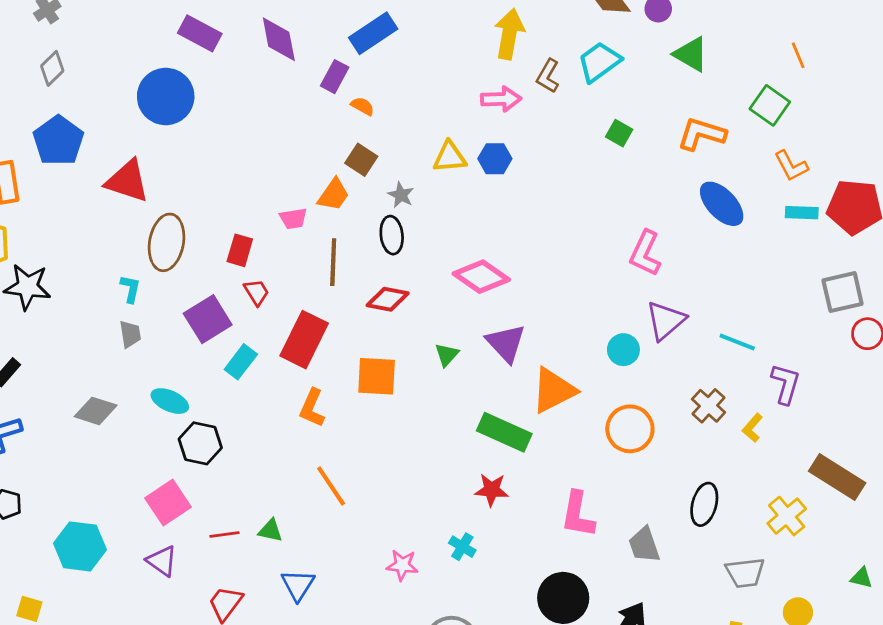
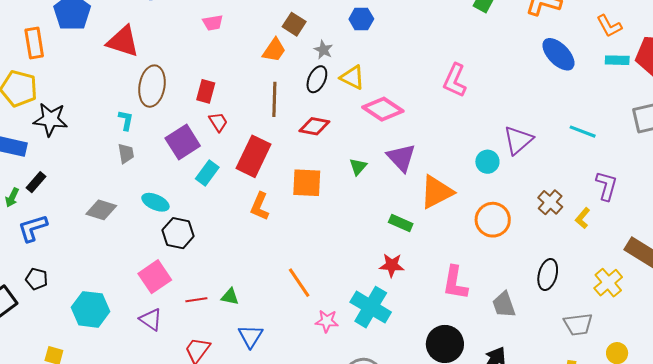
yellow triangle: (450, 157) -> (352, 77), moved, turned 32
blue hexagon: (495, 159) -> (361, 19), moved
pink trapezoid: (293, 219) -> (213, 23), moved
black ellipse: (392, 235) -> (317, 79), turned 32
pink L-shape: (645, 253) -> (455, 80), moved
cyan line: (737, 342) -> (583, 132), moved
green rectangle: (504, 432) -> (401, 223), size x0.6
orange line: (331, 486) -> (299, 283), moved
cyan cross: (462, 547) -> (371, 307), size x2.0

